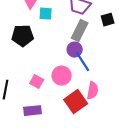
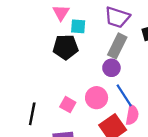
black pentagon: (23, 36) -> (66, 47), moved
blue line: (83, 62) -> (124, 95), moved

